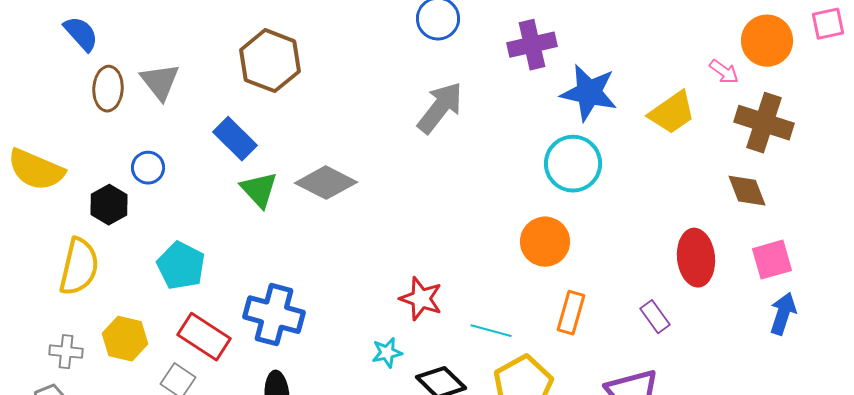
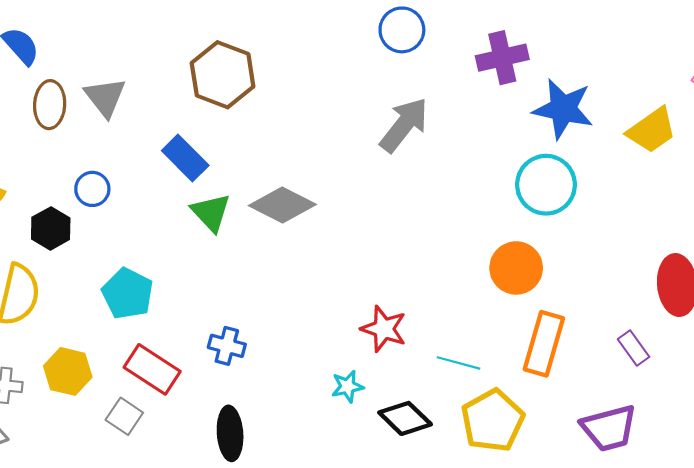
orange rectangle: (571, 313) -> (544, 344), size x1.4
blue cross: (274, 315) -> (227, 346), size x0.6

